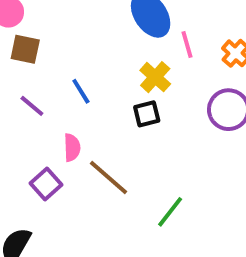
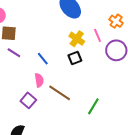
pink line: (187, 45) -> (97, 35), moved
blue line: (81, 91) -> (43, 59), moved
purple line: (32, 106) -> (14, 53), moved

